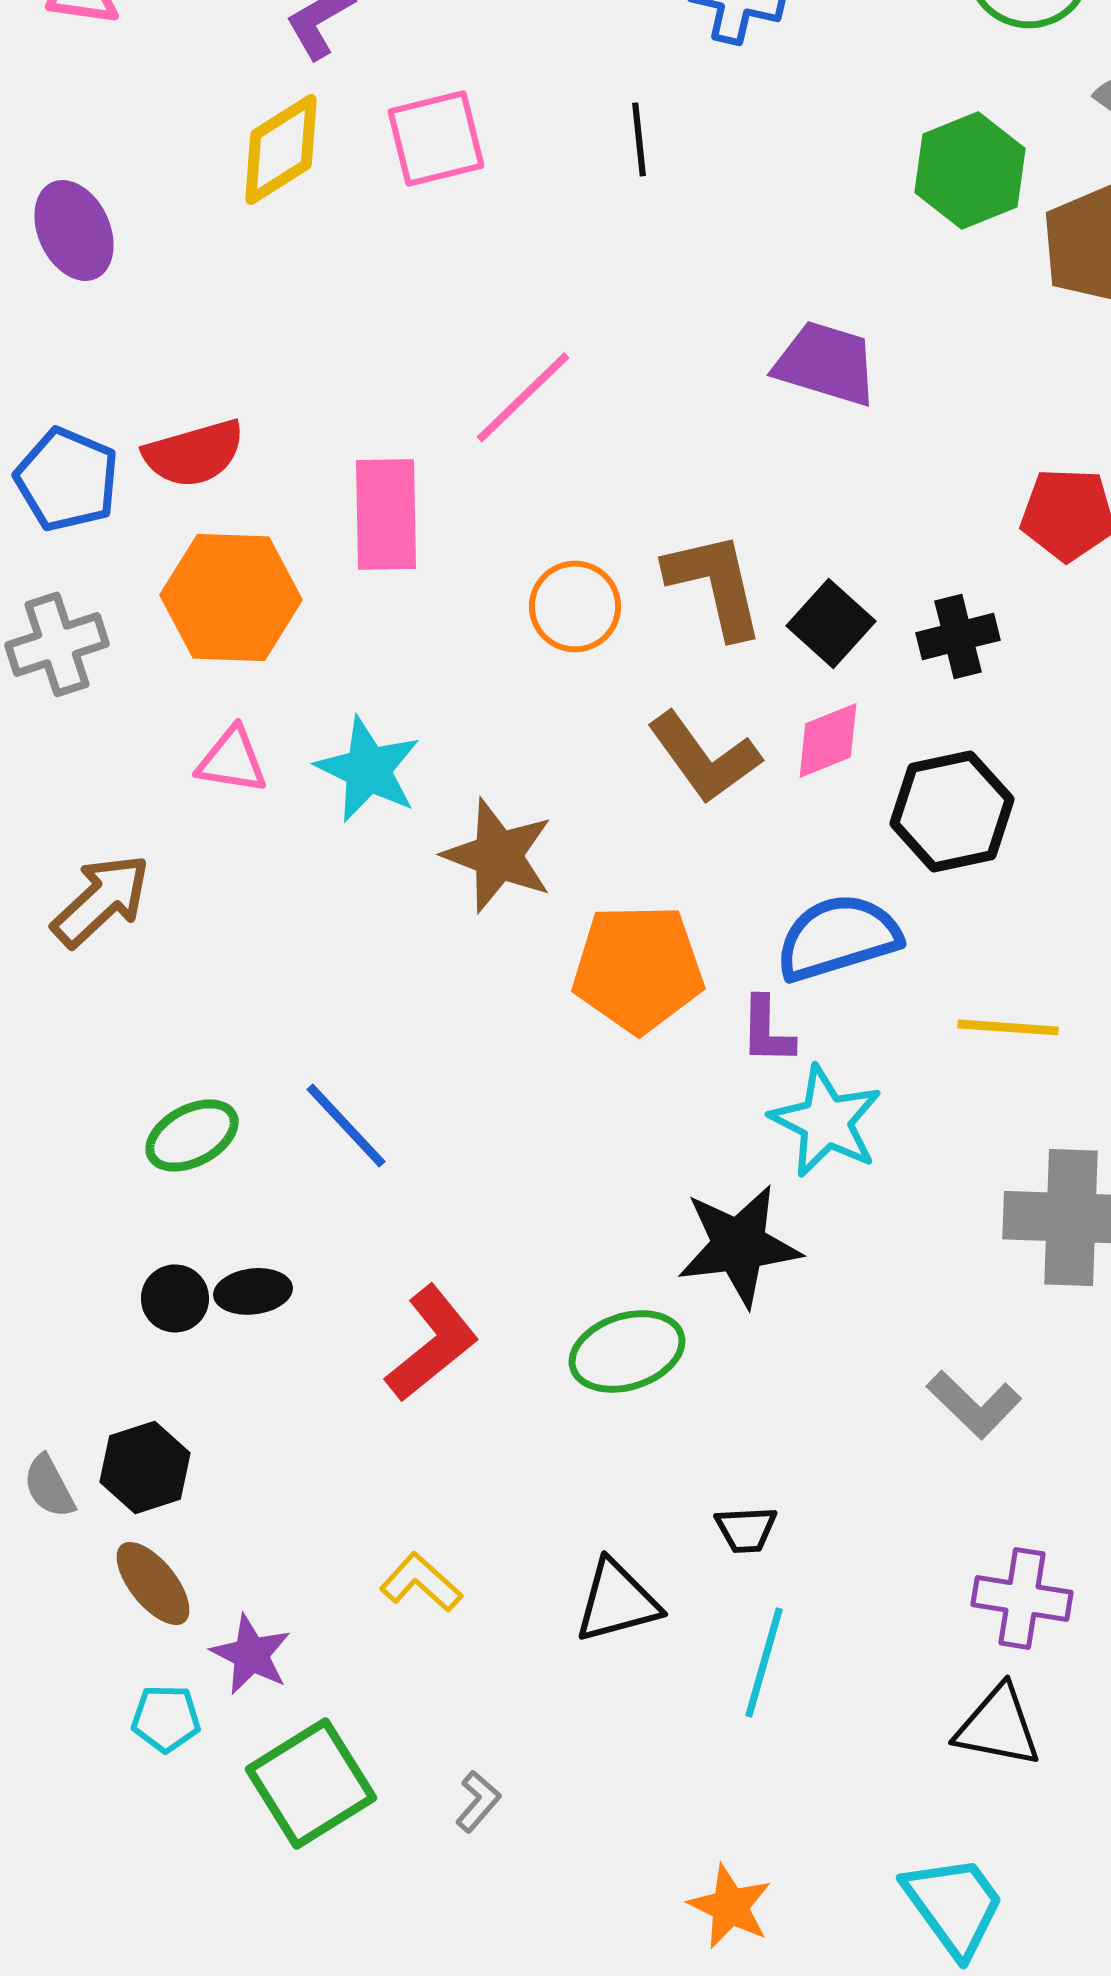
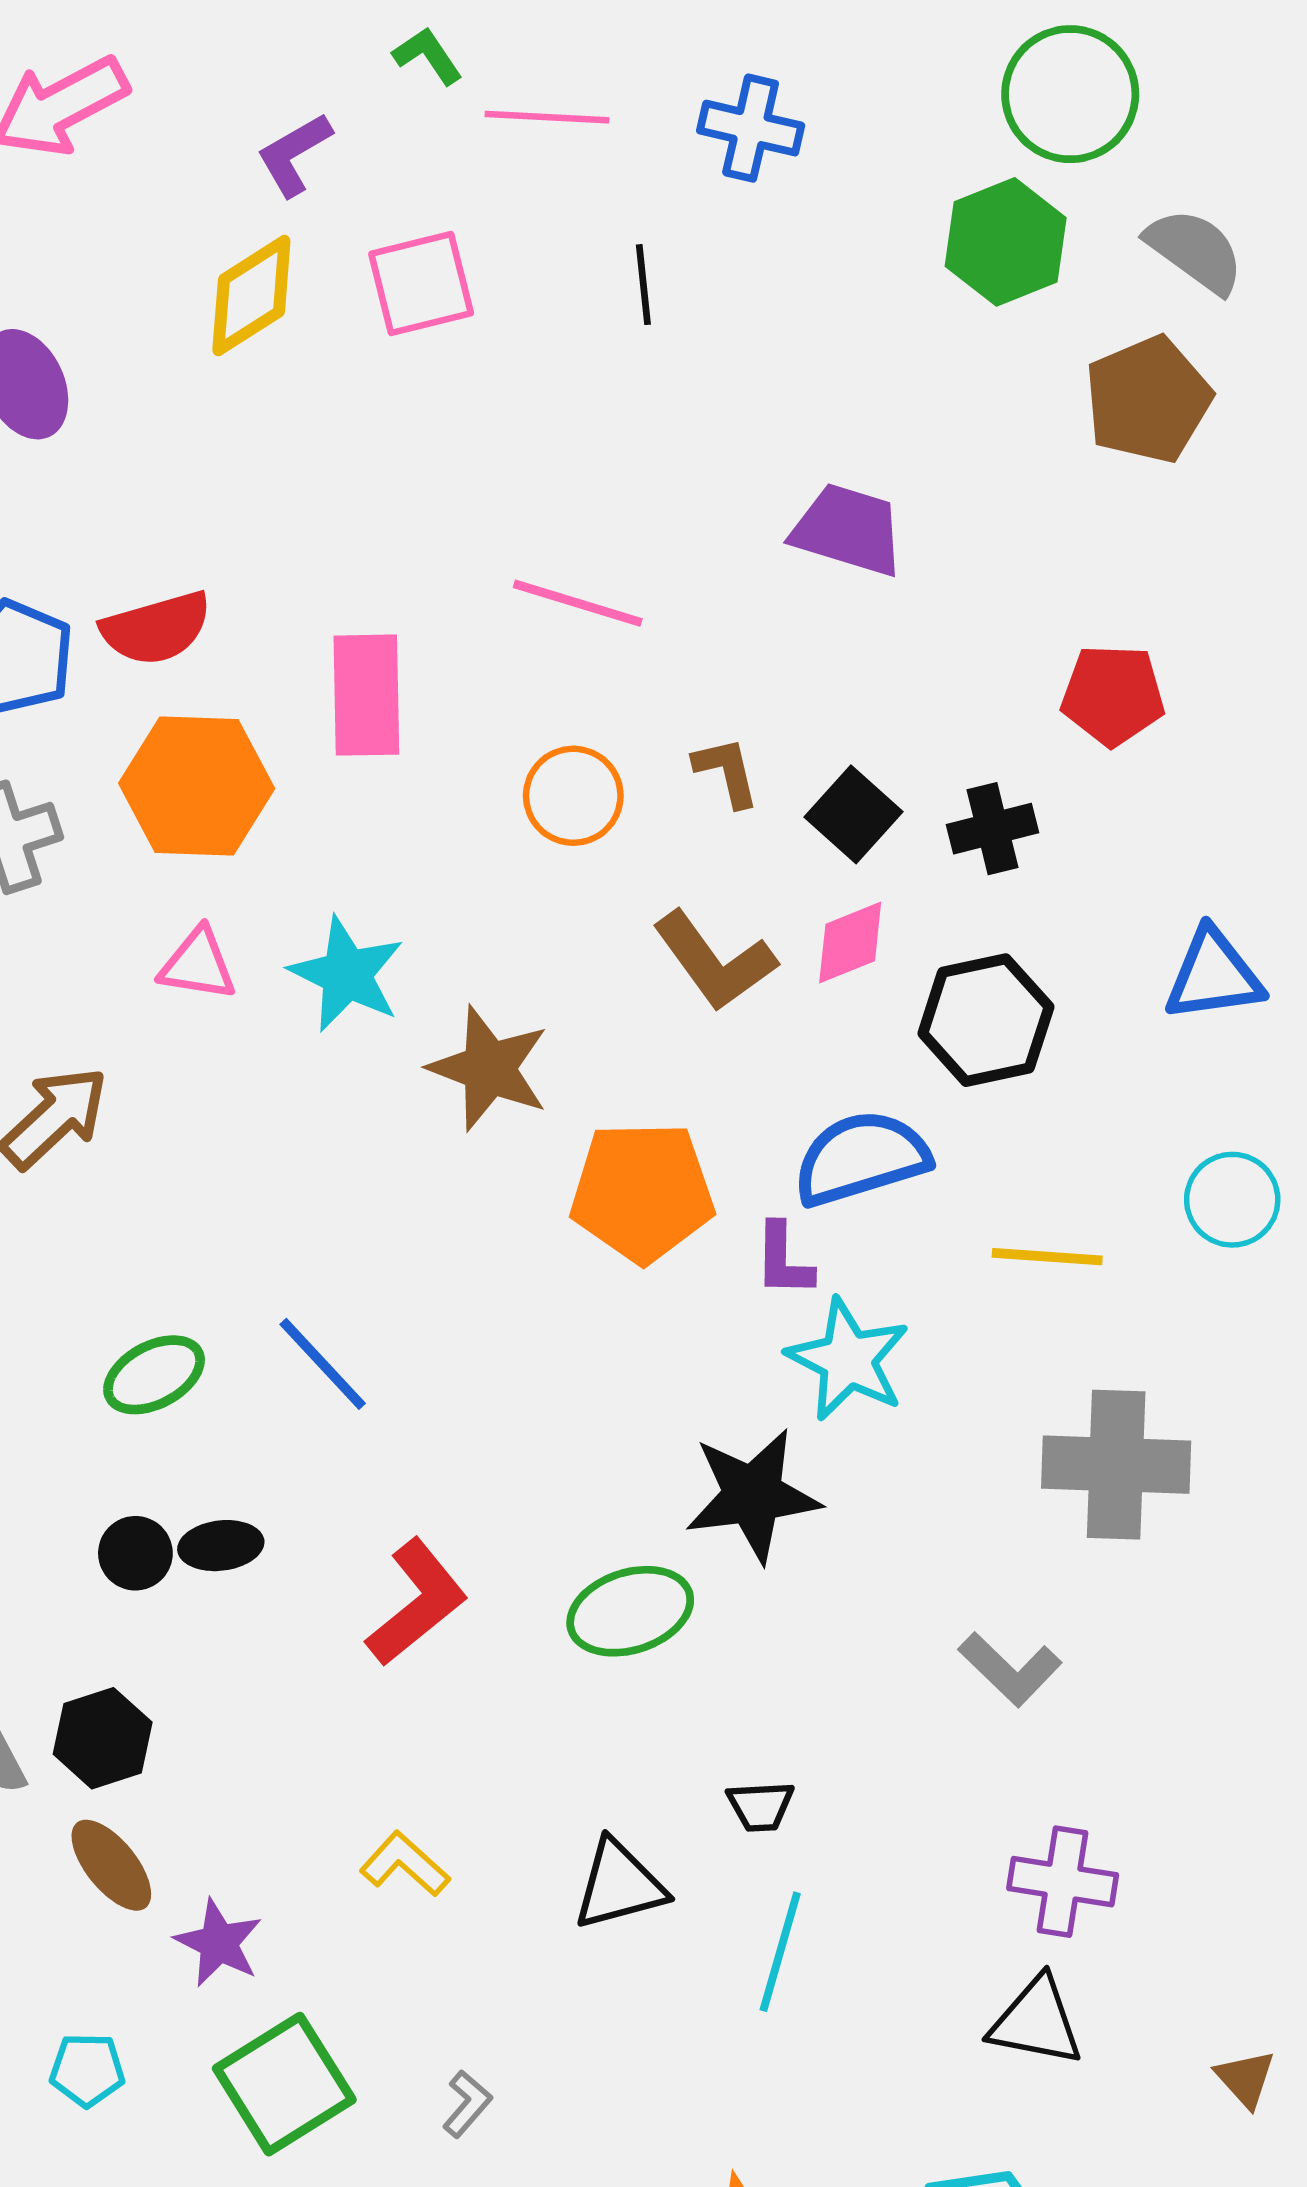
green hexagon: (970, 170) -> (1006, 242), moved
pink line: (523, 397) -> (578, 603), moved, turned 61
brown L-shape: (715, 584) -> (727, 772), size x0.6
cyan pentagon: (166, 1718) -> (87, 2070), moved

